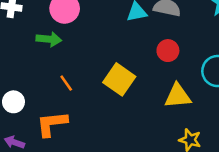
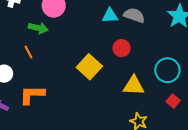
red circle: (168, 51) -> (122, 48), moved
orange line: (66, 83) -> (29, 52), moved

